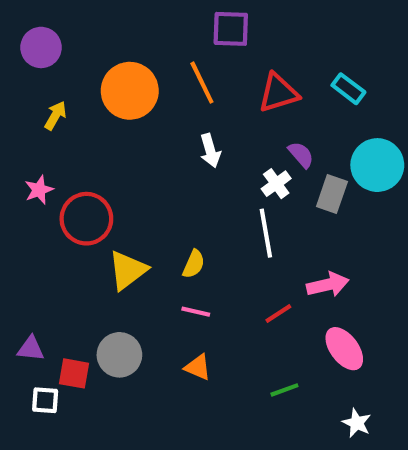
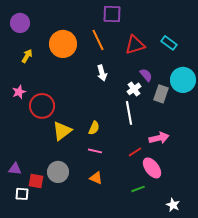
pink ellipse: (344, 349) -> (152, 168), moved

